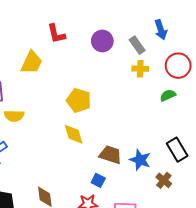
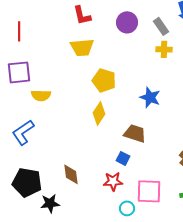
yellow trapezoid: (32, 63) -> (82, 47), moved, turned 60
yellow diamond: (74, 134) -> (99, 113), turned 50
blue star: (140, 160) -> (150, 97), moved

